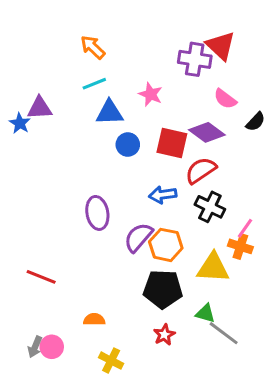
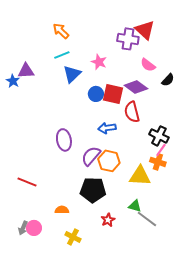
blue triangle: (110, 113) -> (72, 74), turned -42
blue circle: (128, 145) -> (96, 94), moved
red semicircle: (201, 170) -> (132, 112), turned -70
black cross: (210, 207) -> (159, 136), moved
black pentagon: (163, 289) -> (93, 190), moved

